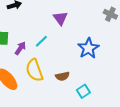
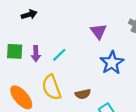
purple triangle: (60, 18) -> (98, 31), moved
purple arrow: (20, 48) -> (36, 54), moved, turned 144

